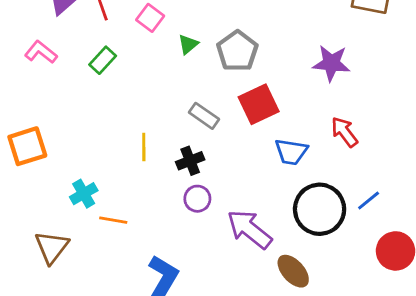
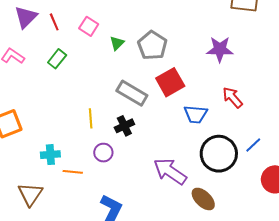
gray rectangle: (204, 116) -> (132, 93), size x1.4
cyan cross: (84, 194) -> (50, 155), turned 30
purple circle: (197, 199) -> (103, 153), moved

